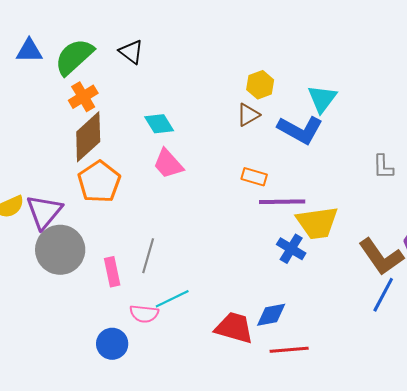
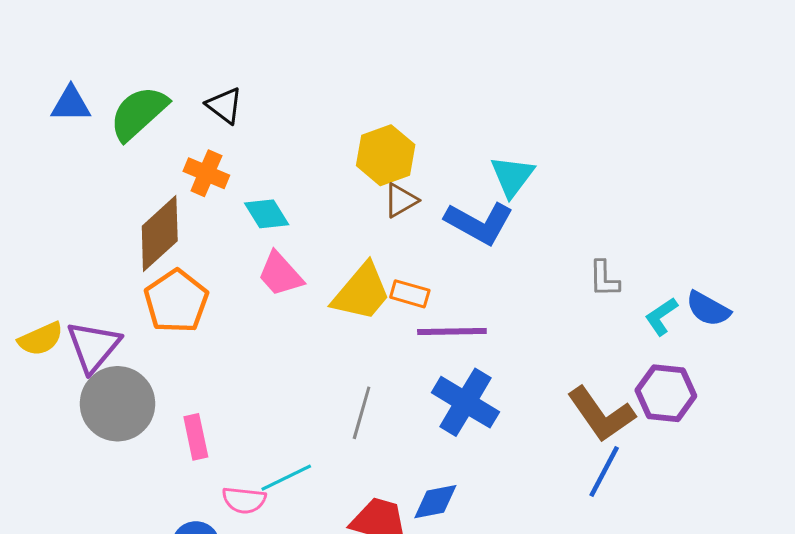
yellow hexagon: (260, 85) -> (386, 155), moved, size x1.4
orange cross: (83, 97) -> (206, 173), moved, turned -36
yellow trapezoid: (317, 223) -> (362, 292), moved, turned -42
blue cross: (291, 249) -> (466, 402), size x1.5
gray line: (148, 256) -> (362, 413), moved

